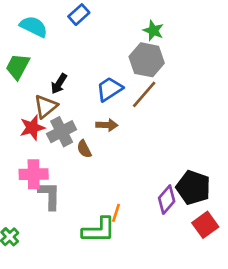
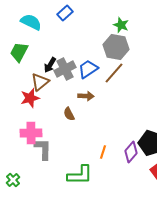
gray cross: (62, 132) -> (65, 69), moved
orange line: (116, 213) -> (103, 152), moved

